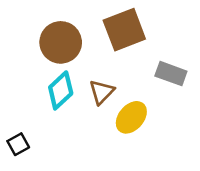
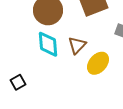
cyan diamond: (61, 90) -> (48, 44), turned -52

